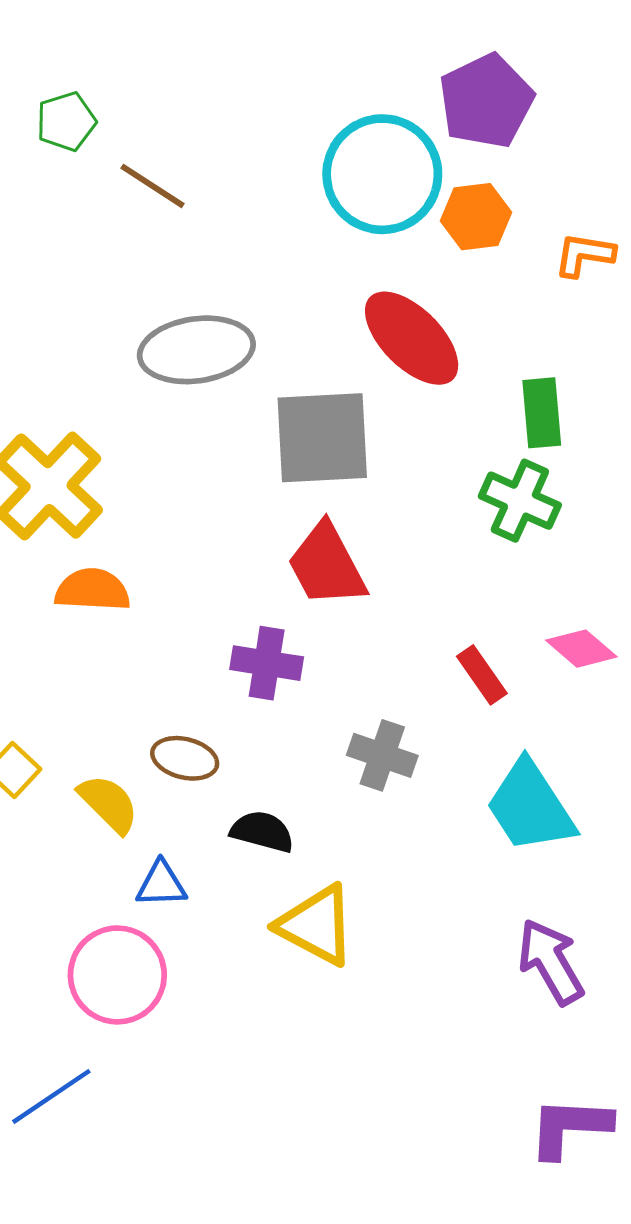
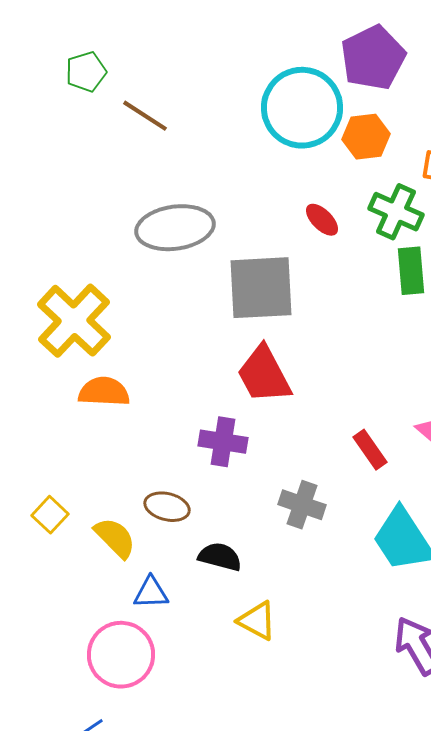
red ellipse: (412, 338) -> (322, 220), size x0.5
green cross: (520, 501) -> (396, 212), moved
yellow triangle: (316, 925) -> (257, 621), size x0.7

